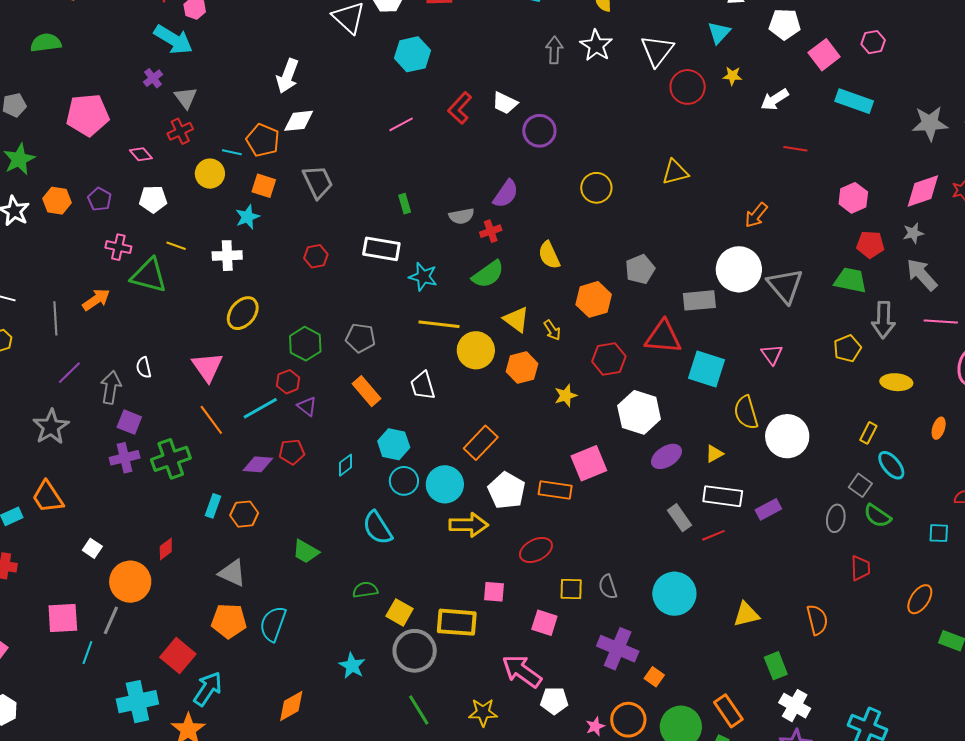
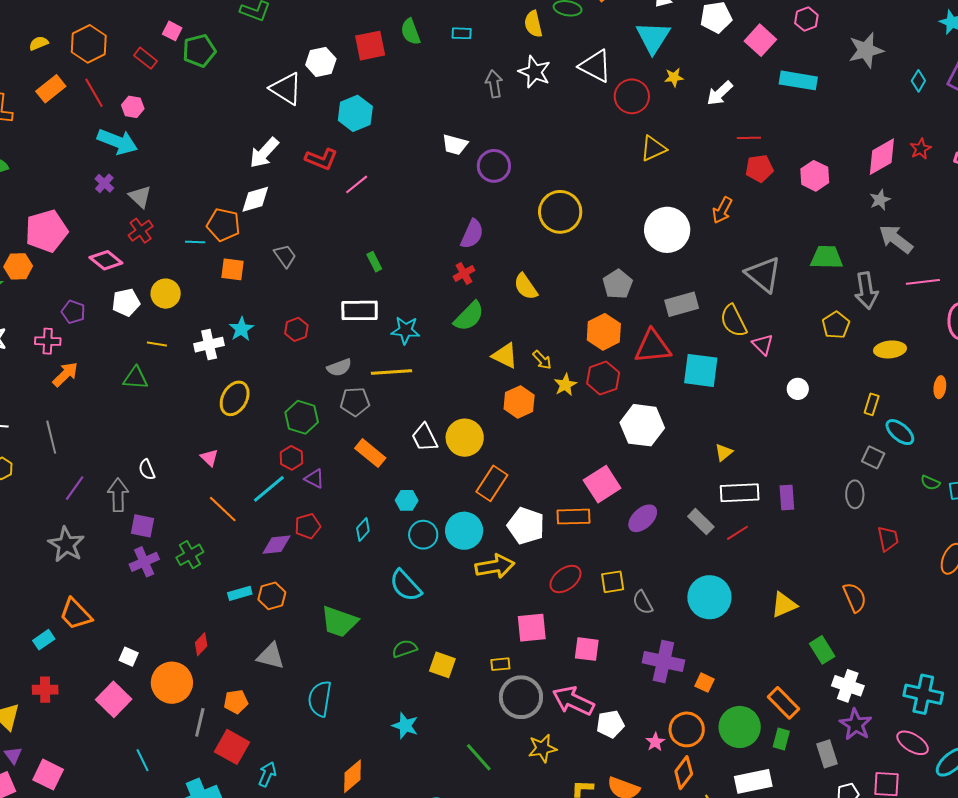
cyan triangle: (719, 33) -> (653, 37), size x1.5
white triangle: (657, 51) -> (595, 66), turned -30
white arrow: (287, 76) -> (264, 153), moved, turned 32
red L-shape: (460, 108) -> (321, 159), moved, turned -100
gray star: (930, 123) -> (866, 50), moved
pink diamond: (141, 154) -> (106, 260), size x1.4
yellow triangle: (675, 172) -> (653, 148), moved
yellow circle: (210, 174) -> (166, 294), moved
gray trapezoid: (318, 182) -> (285, 256), size x0.7
yellow circle: (596, 188) -> (560, 212), size x1.4
orange hexagon: (57, 201) -> (18, 266), moved
gray semicircle: (461, 216) -> (339, 367), moved
cyan star: (247, 217) -> (241, 329), moved
red pentagon: (870, 245) -> (759, 168), moved
pink cross: (118, 247) -> (48, 341), moved
white circle: (739, 269) -> (667, 230), moved
green triangle: (149, 275) -> (136, 378), size x0.7
orange hexagon: (594, 299) -> (604, 332), moved
orange arrow: (96, 300) -> (65, 374), moved
yellow line: (439, 324) -> (392, 372), moved
yellow circle: (476, 350) -> (465, 438), moved
pink triangle: (207, 367) -> (209, 458), size x0.6
yellow star: (566, 396) -> (565, 385), moved
yellow semicircle: (746, 413) -> (733, 321), moved
white circle: (787, 436) -> (798, 389), moved, size x0.5
cyan hexagon: (394, 444) -> (407, 500), size x0.7
purple ellipse: (666, 456) -> (643, 518), moved
green cross: (171, 459) -> (190, 555), size x0.7
cyan rectangle: (213, 506) -> (240, 593), turned 65
purple rectangle: (768, 509) -> (787, 497), turned -55
green semicircle: (877, 516) -> (930, 483), moved, size x0.7
green trapezoid: (306, 552) -> (339, 622), size x1.4
yellow square: (571, 589) -> (613, 582), moved
pink square: (494, 592) -> (532, 628), size x1.4
pink square: (63, 618) -> (114, 699), moved, turned -32
gray line: (111, 620) -> (200, 722), moved
orange pentagon: (229, 621) -> (236, 702), moved, size x0.7
yellow rectangle: (457, 622) -> (500, 664), size x0.5
gray circle: (415, 651) -> (521, 697), moved
cyan line: (87, 653) -> (143, 760), turned -35
cyan arrow: (208, 689) -> (267, 774), size x0.7

